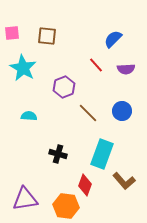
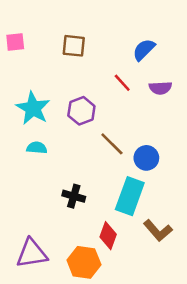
brown square: (47, 36) -> (74, 46), moved
cyan star: (23, 68) -> (33, 108), moved
blue circle: (122, 111) -> (146, 158), moved

